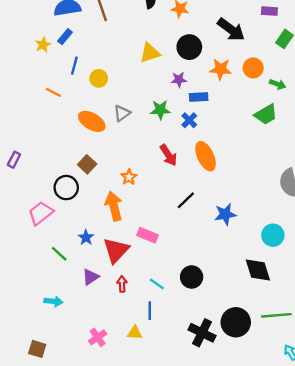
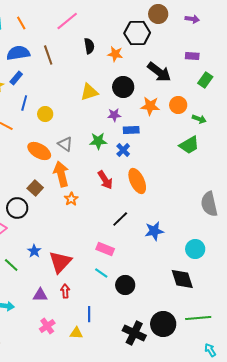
gray triangle: (122, 113) -> (65, 144), turned -49
orange arrow: (114, 206) -> (61, 174), moved
pink rectangle: (147, 235) -> (105, 249), moved
purple triangle: (91, 277) -> (40, 295), moved, turned 35
cyan line: (157, 284) -> (101, 273), moved
pink cross: (98, 337) -> (47, 326), moved

